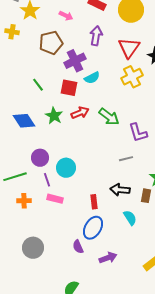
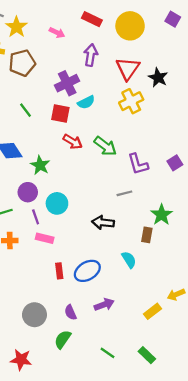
brown pentagon: (51, 43) -> (22, 63), moved
red arrow: (80, 113) -> (73, 142), turned 54
green star: (54, 116) -> (40, 165), moved
black arrow: (120, 190) -> (103, 223), moved
red rectangle: (94, 202) -> (59, 271), moved
blue ellipse: (93, 228) -> (87, 271), turned 30
purple semicircle: (78, 247) -> (70, 312), moved
gray circle: (33, 248) -> (34, 315), moved

